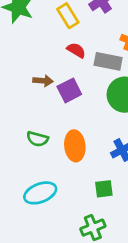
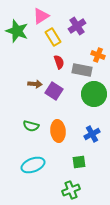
red semicircle: (76, 50) -> (59, 62), turned 40
purple square: (69, 90) -> (54, 91), turned -30

